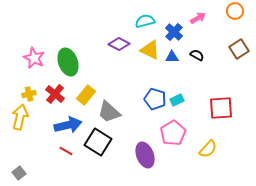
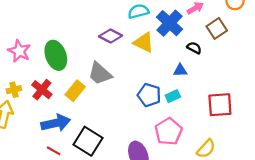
blue cross: (174, 32) -> (170, 23), size x1.4
brown square: (239, 49) -> (217, 28), moved
blue triangle: (172, 57) -> (180, 70), moved
gray trapezoid: (109, 112) -> (100, 74), moved

